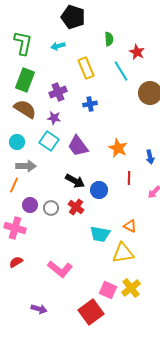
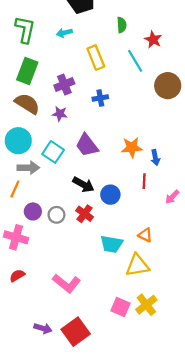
cyan square: (49, 141) -> (53, 152), moved
cyan circle: (17, 142) -> (18, 141), size x1.5
orange star: (118, 148) -> (132, 147), turned -30
blue arrow: (150, 157) -> (155, 158), moved
red square: (91, 312) -> (76, 332), moved

